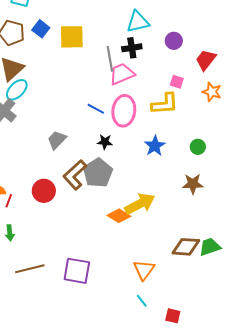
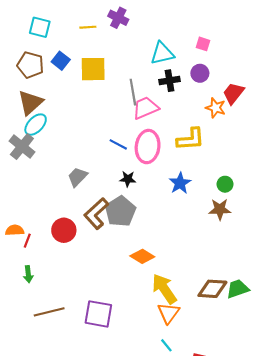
black cross: (132, 48) -> (170, 81), moved
pink square: (177, 82) -> (203, 44), moved
orange star: (212, 92) -> (216, 108), moved
brown star: (193, 184) -> (220, 209), moved
yellow arrow: (140, 204) -> (164, 289), moved, turned -96

